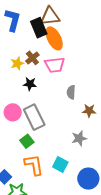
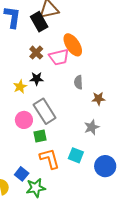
orange ellipse: (54, 38) -> (73, 45), moved
yellow star: (17, 63) -> (20, 87), moved
pink circle: (13, 112) -> (24, 120), moved
green square: (27, 141) -> (40, 136), turned 32

